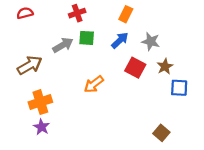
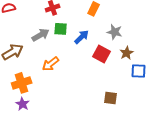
blue arrow: (120, 40) -> (82, 37), moved
orange arrow: (94, 84) -> (51, 64), moved
brown square: (161, 133) -> (111, 98), moved, turned -32

